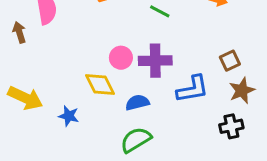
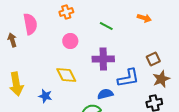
pink circle: (121, 58) -> (70, 41), moved
yellow arrow: (25, 98) -> (16, 84), turned 55
blue semicircle: (137, 102) -> (105, 94), moved

